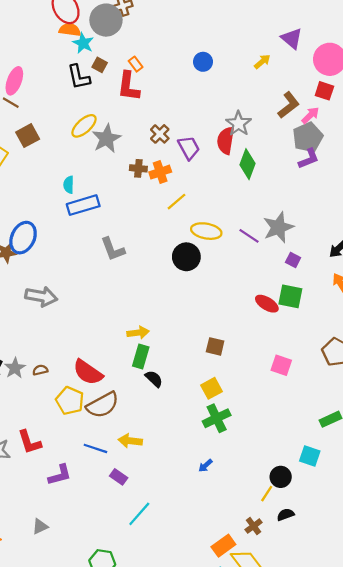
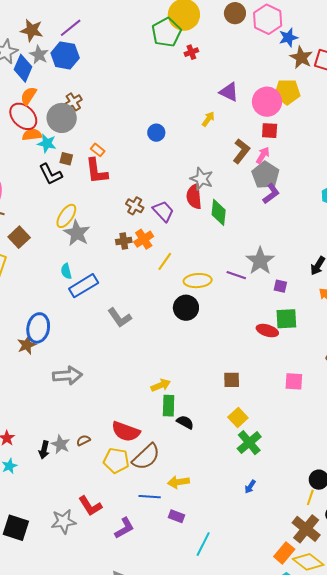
gray star: (106, 139) -> (77, 233), moved
brown cross: (254, 526) -> (306, 529), size x1.8

